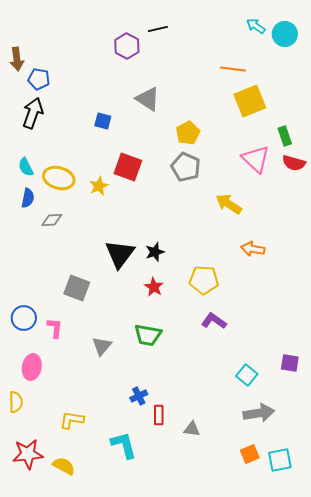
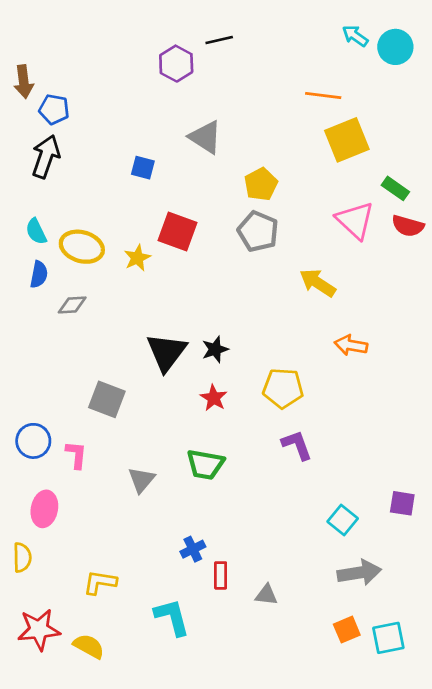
green rectangle: (285, 136) -> (395, 188), turned -36
purple L-shape: (214, 321) -> (297, 445), turned 35

